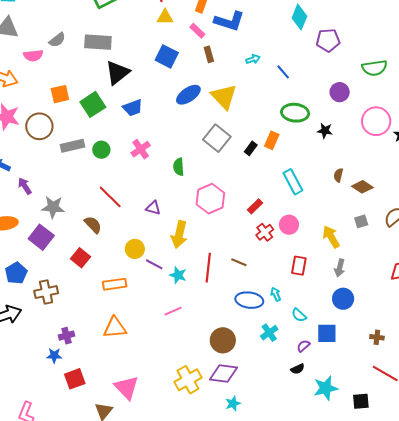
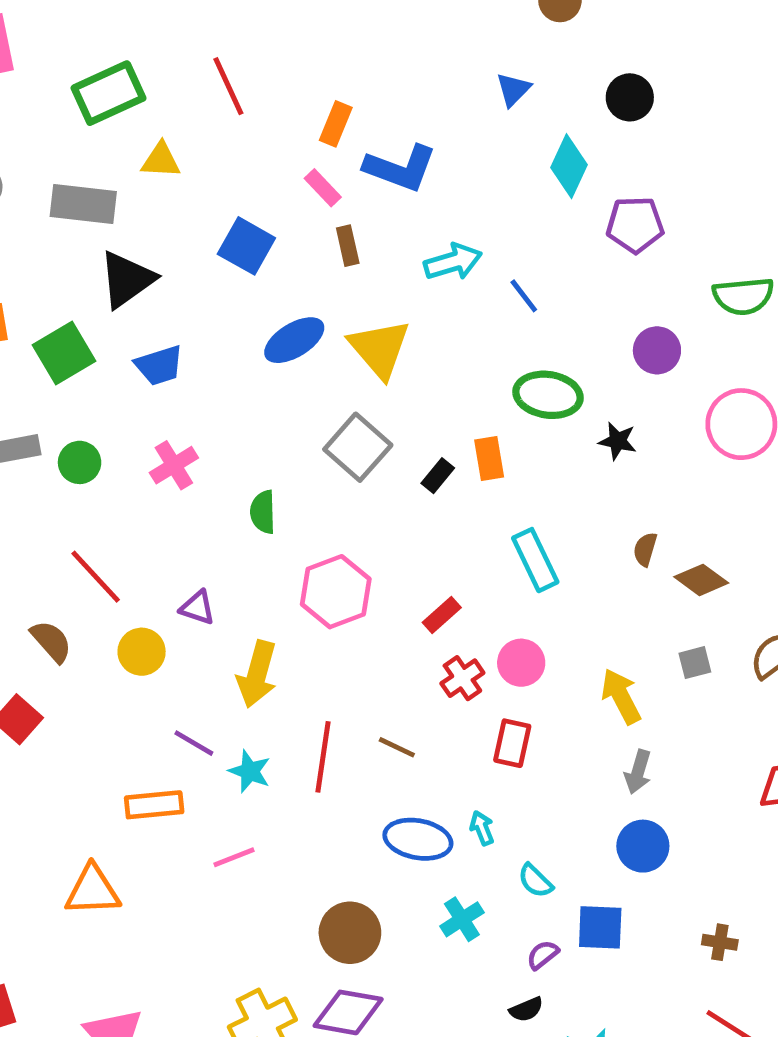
yellow triangle: (165, 17) -> (161, 160), moved
cyan arrow: (253, 59) -> (453, 262), size x1.6
orange rectangle: (272, 140) -> (489, 458), turned -36
yellow circle: (135, 249) -> (142, 652), moved
red rectangle: (299, 266) -> (512, 743), moved
orange rectangle: (115, 284) -> (154, 805), moved

